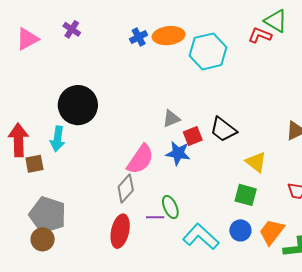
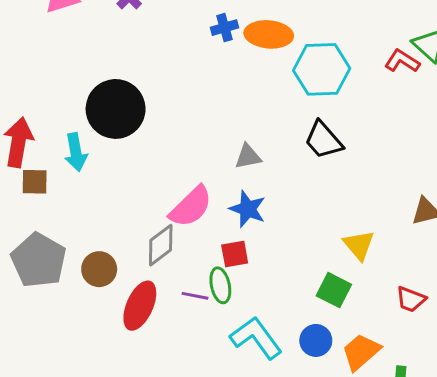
black trapezoid: (223, 130) -> (324, 140), moved
red square: (193, 136) -> (235, 254), moved
cyan arrow: (58, 139) -> (76, 152), turned -30
brown circle: (43, 239) -> (99, 269), moved

